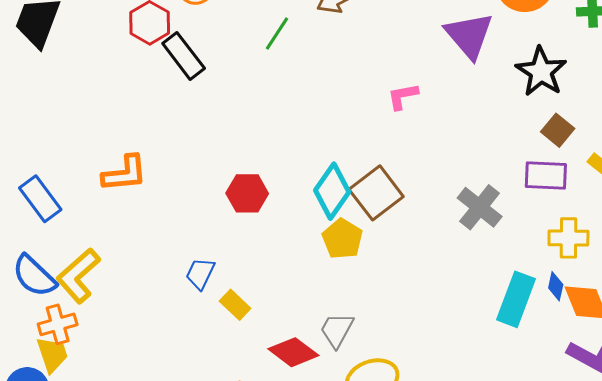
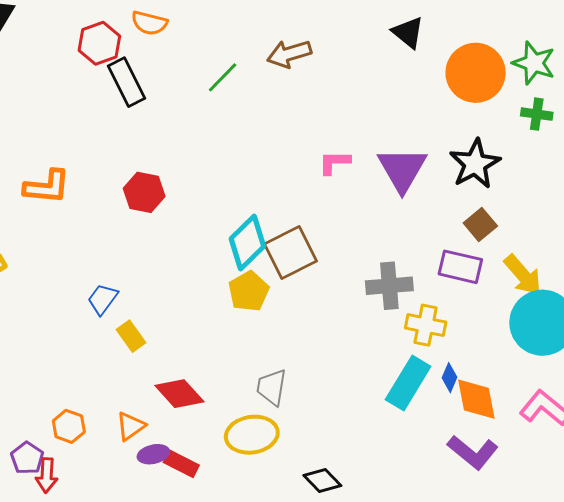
purple triangle: (469, 35) -> (402, 169), moved
red hexagon: (247, 193) -> (144, 192), moved
gray cross: (480, 207) -> (389, 286), turned 36
yellow cross: (568, 238) -> (426, 325), moved
gray trapezoid: (337, 330) -> (272, 387), moved, turned -30

